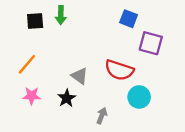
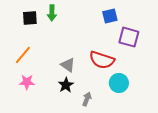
blue square: (129, 19) -> (110, 16), turned -35
black star: (67, 98) -> (66, 85), moved

